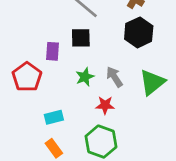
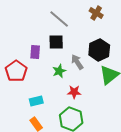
black hexagon: (139, 32) -> (99, 50), moved
gray arrow: (114, 77) -> (77, 62), moved

